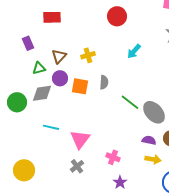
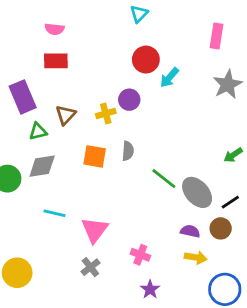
purple rectangle: (28, 43) -> (23, 97), size x1.6
cyan arrow: (134, 51) -> (169, 78), moved
purple circle: (60, 78) -> (129, 100), moved

